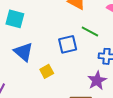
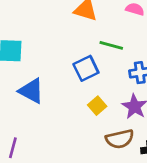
yellow square: (47, 71) -> (97, 106), moved

